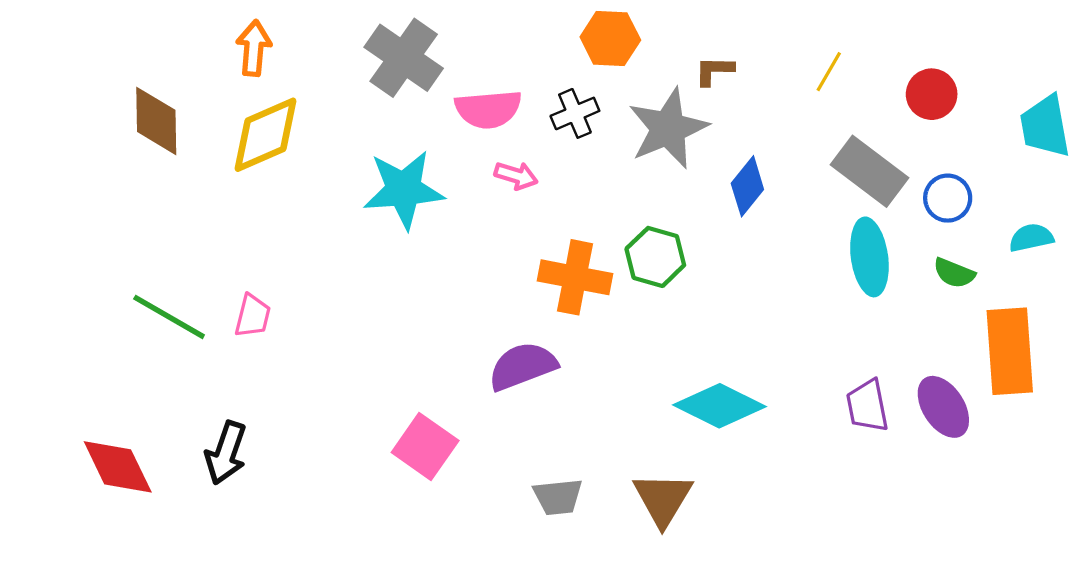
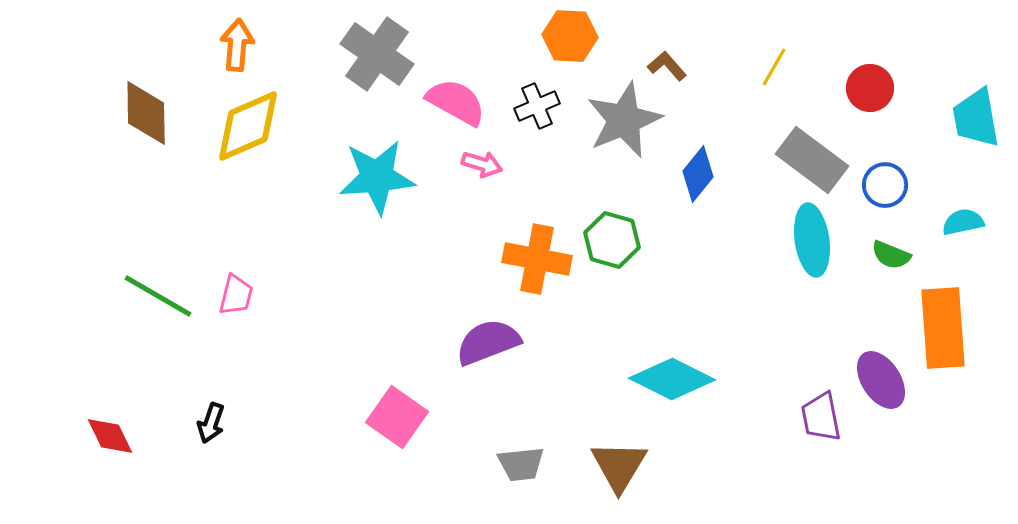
brown L-shape: (714, 71) -> (667, 66), turned 48
pink semicircle: (488, 109) -> (456, 102), turned -146
purple trapezoid: (867, 406) -> (821, 417), moved
black arrow: (226, 453) -> (211, 423), size x0.7
red diamond: (118, 467) -> (110, 436), size x0.7

